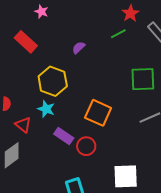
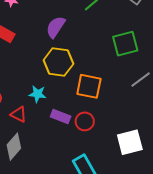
purple semicircle: (79, 48) -> (56, 27), size x1.6
yellow hexagon: (53, 81) -> (58, 62), moved

